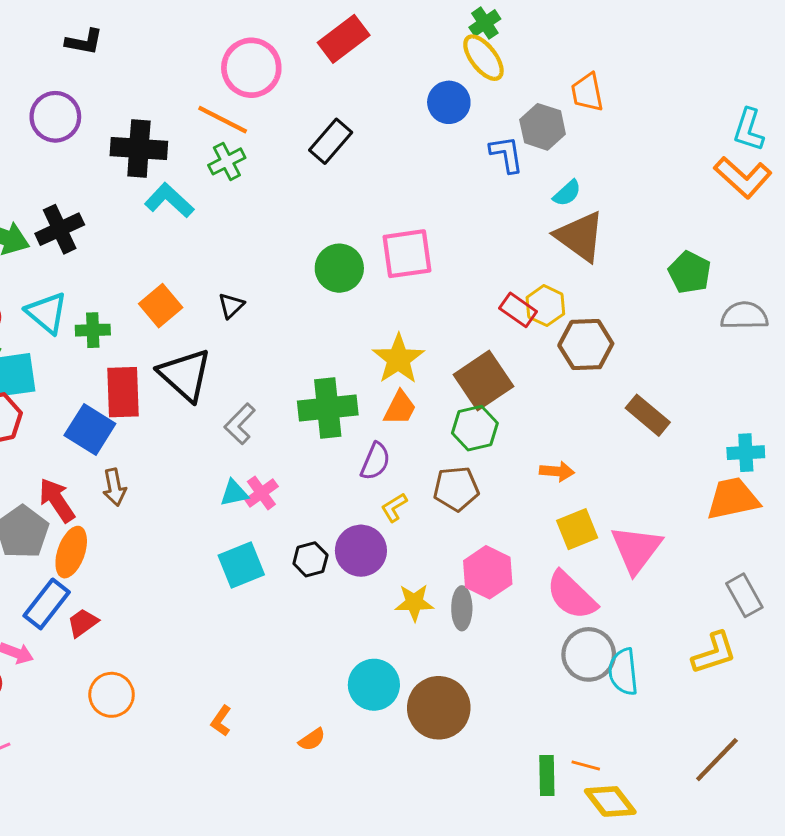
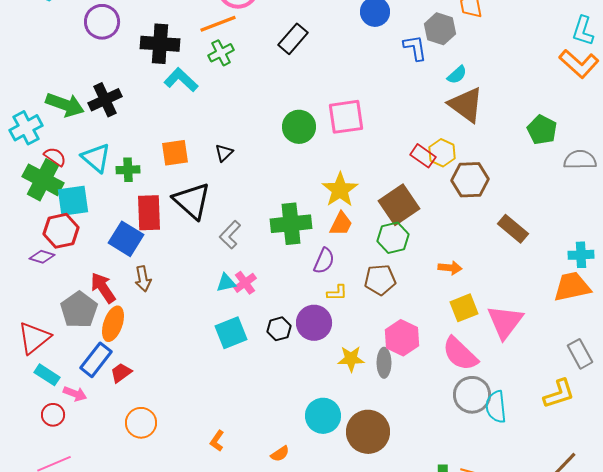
orange line: (223, 120) -> (218, 24), turned -48
orange square: (161, 306) -> (175, 153), turned 32
yellow L-shape: (394, 507) -> (337, 293), turned -150

